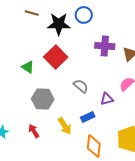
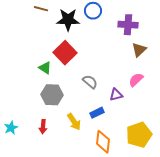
purple cross: (105, 46) -> (128, 25), moved
green triangle: (28, 67) -> (45, 68), moved
red arrow: (34, 131) -> (43, 127), turned -144

